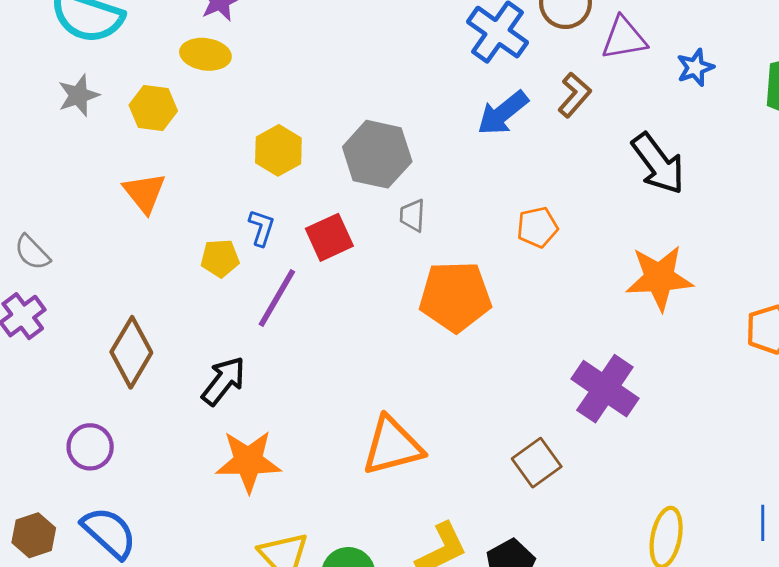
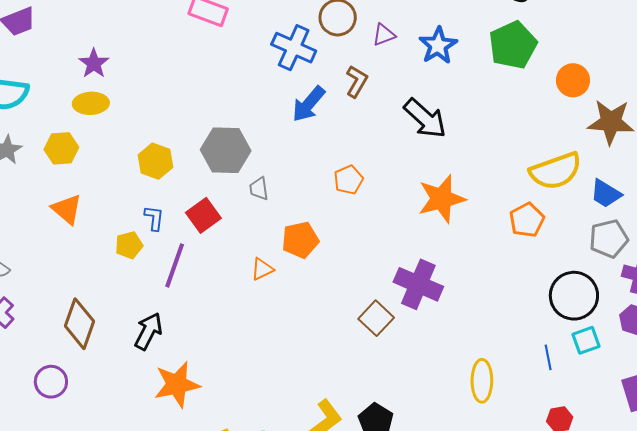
purple triangle: (624, 38) -> (384, 35), size x0.7
blue star: (695, 68) -> (438, 46), size x1.4
orange pentagon: (455, 297) -> (300, 240), size x0.7
orange triangle: (392, 446) -> (262, 269), moved, size x0.5
purple circle: (90, 447) -> (51, 382), moved
brown square: (537, 463) -> (376, 318), moved

